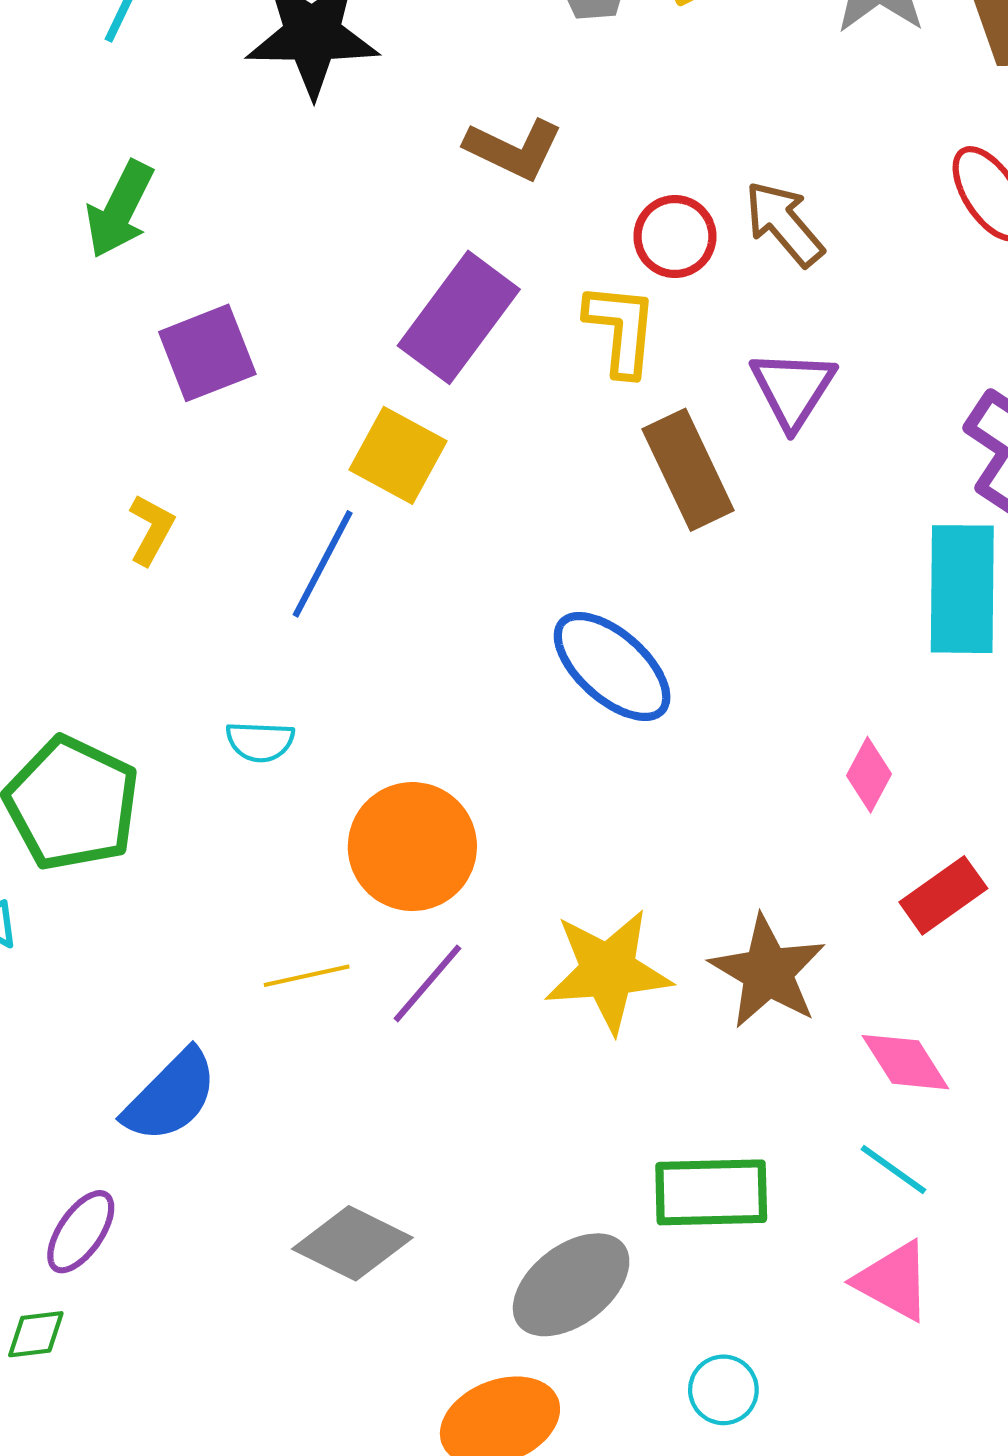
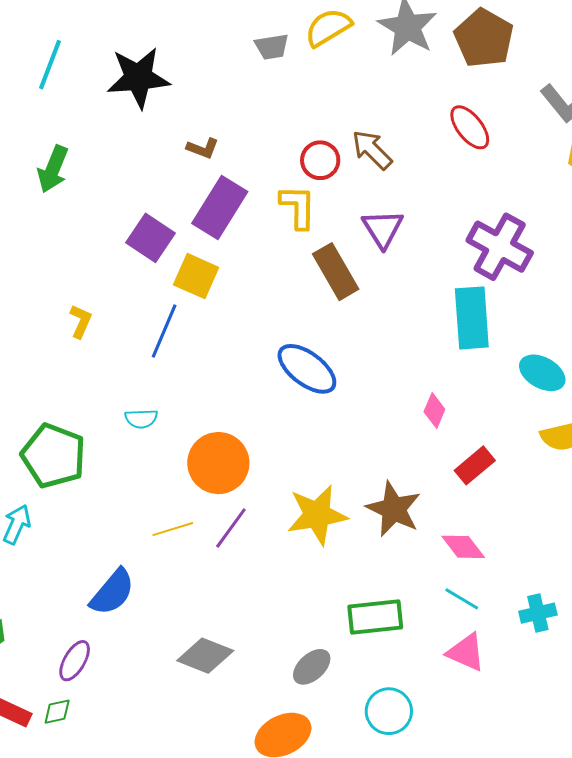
brown L-shape: (514, 149) -> (203, 148), moved, size x0.7
purple square: (207, 353) -> (151, 238), moved, turned -30
gray ellipse: (571, 1285) -> (312, 667), size x0.7
cyan circle: (723, 1390) -> (389, 711), size x1.4

